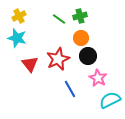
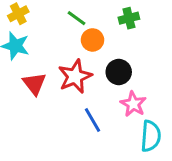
green cross: (80, 16) -> (129, 18), moved
orange circle: (81, 38) -> (93, 40), moved
cyan semicircle: (110, 100) -> (151, 136), turned 120

